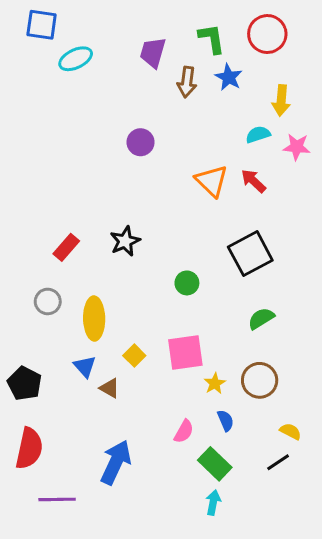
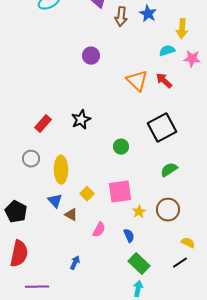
blue semicircle: (226, 421) -> (129, 236), moved
pink semicircle: (184, 431) -> (99, 230), moved
blue arrow: (116, 462) -> (75, 263), size x0.5

